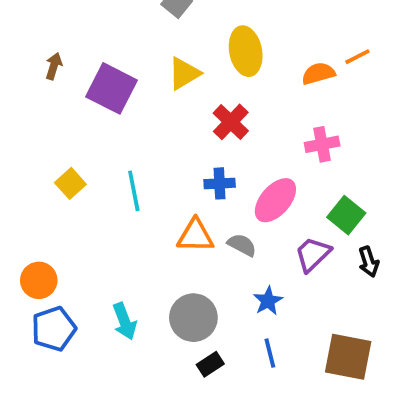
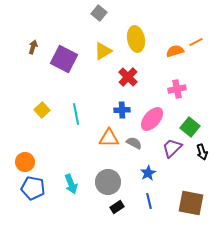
blue pentagon: (54, 329) -> (33, 188), turned 30

